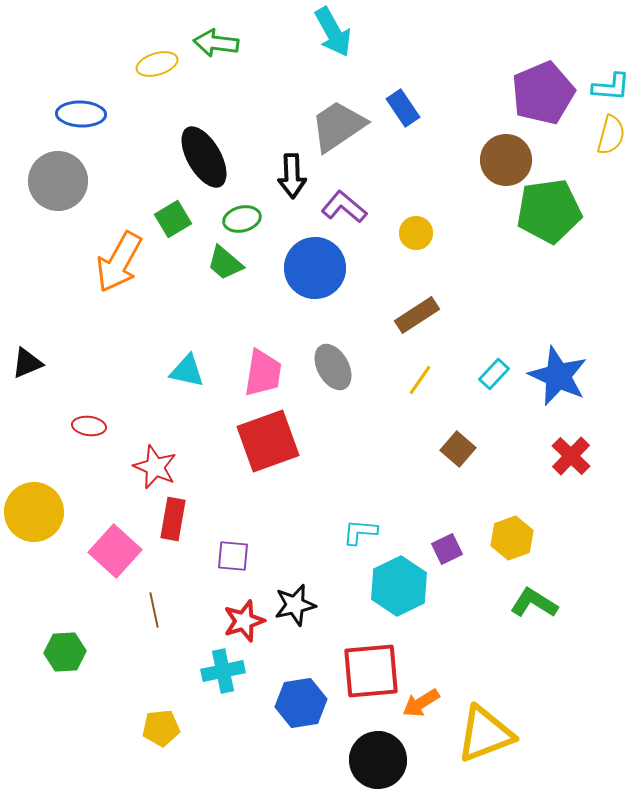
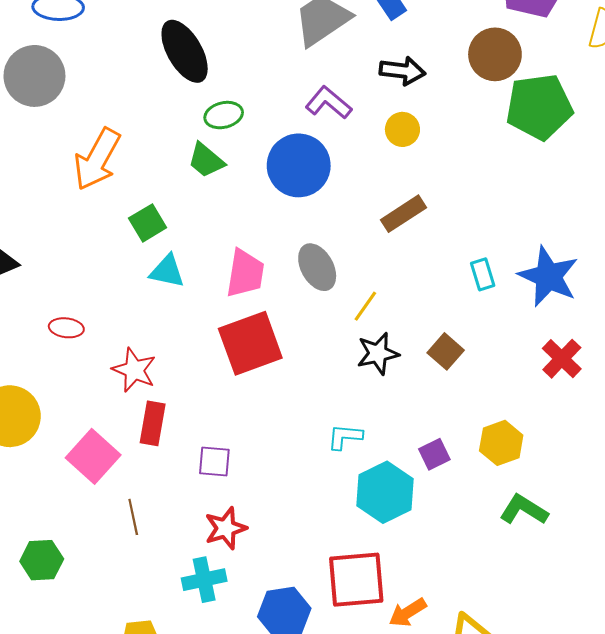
black arrow: (292, 176) -> (402, 71), moved, turned -81
green square: (173, 219) -> (148, 223), moved
cyan rectangle: (494, 374) -> (483, 274), turned -60
yellow line: (420, 380) -> (365, 306), moved
black star: (295, 605) -> (378, 354), moved

